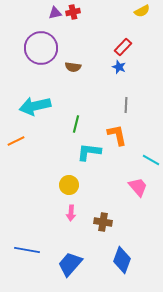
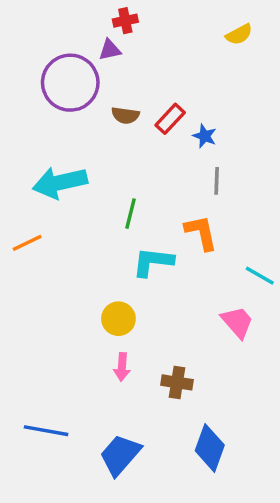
yellow semicircle: (142, 11) -> (239, 34), moved
purple triangle: (55, 13) -> (110, 50), moved
red rectangle: (123, 47) -> (170, 119), moved
blue star: (119, 67) -> (205, 136), moved

